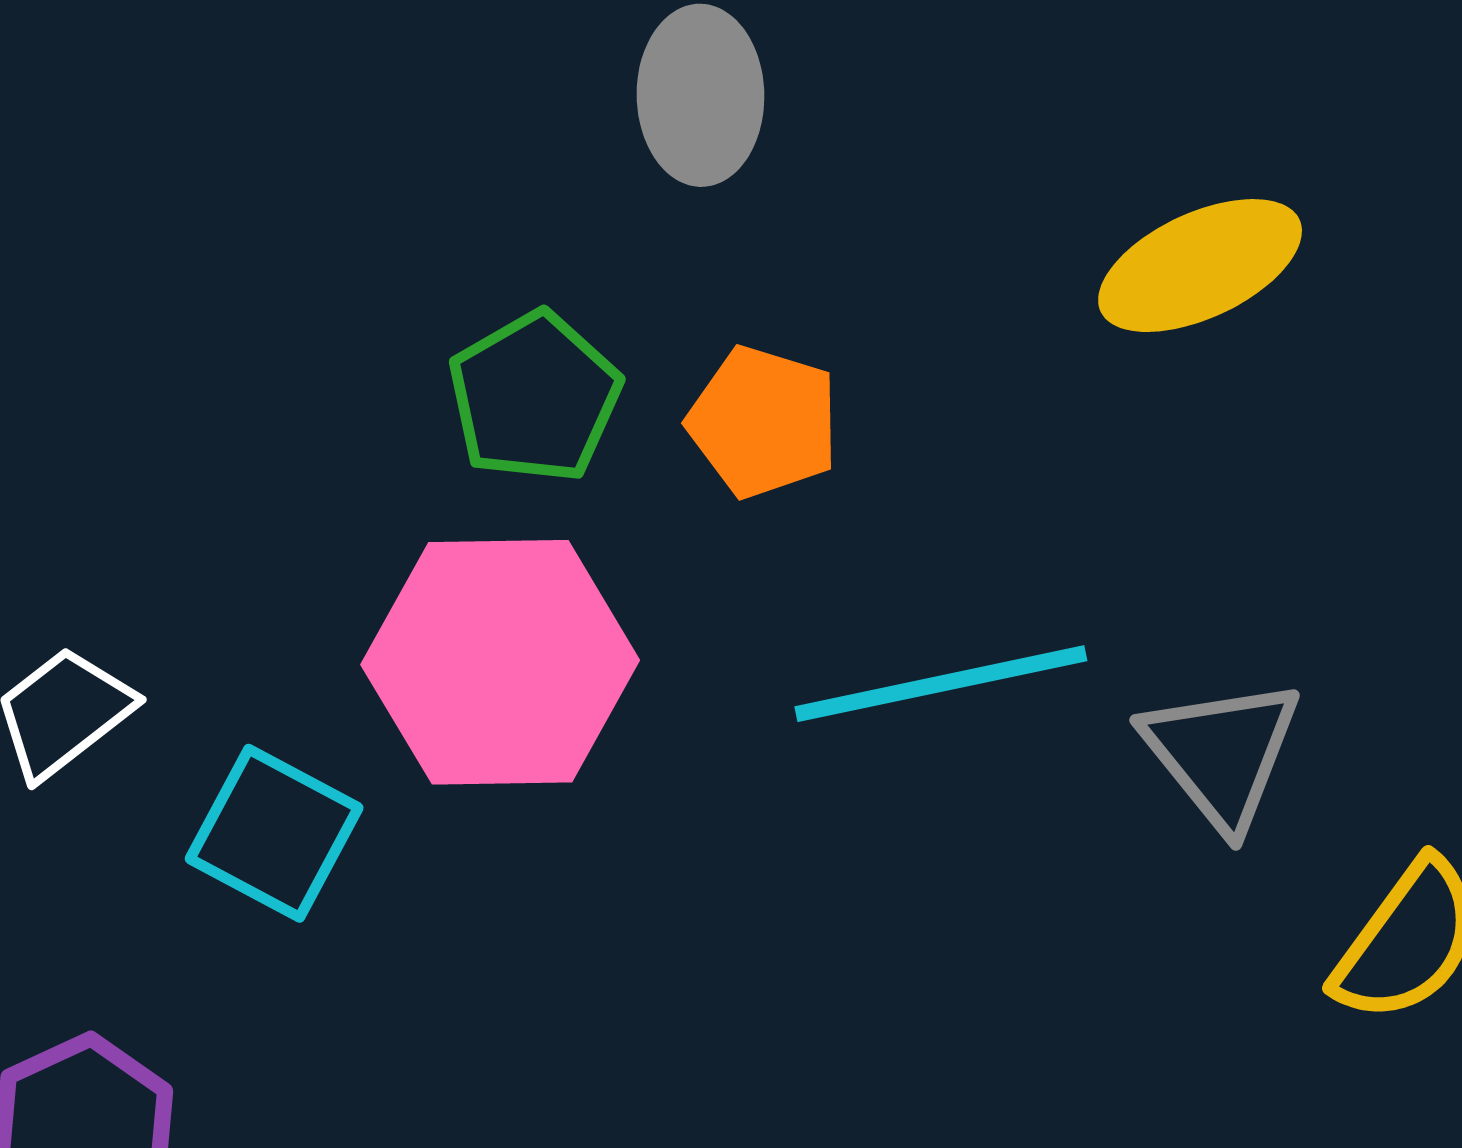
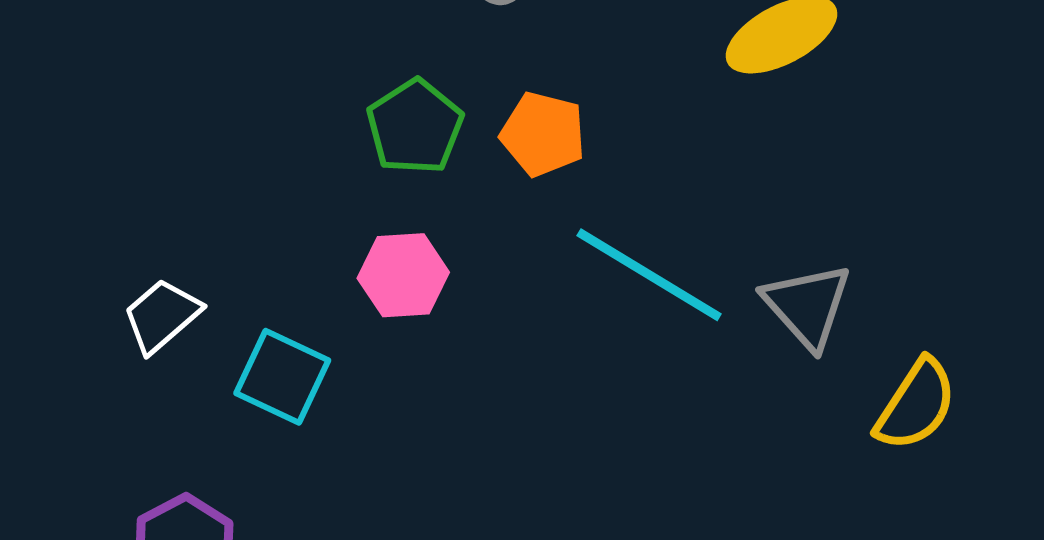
pink hexagon: (500, 662) -> (403, 275), size x0.6
cyan line: (941, 684) -> (649, 275), turned 46

